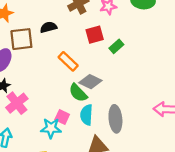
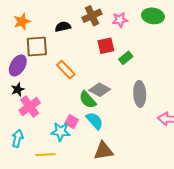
black semicircle: (49, 27) -> (63, 27), moved
orange rectangle: (68, 61) -> (66, 70), moved
cyan semicircle: (87, 115) -> (95, 121), turned 132
gray ellipse: (115, 119) -> (140, 94), moved

